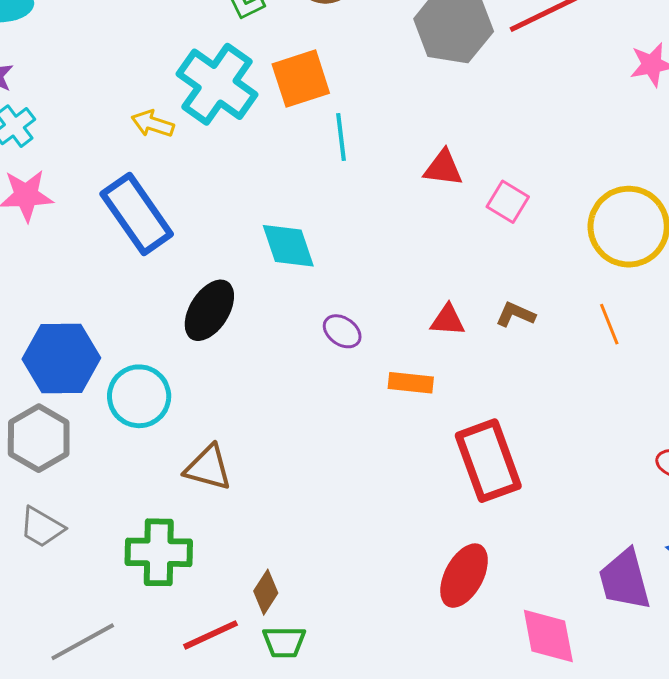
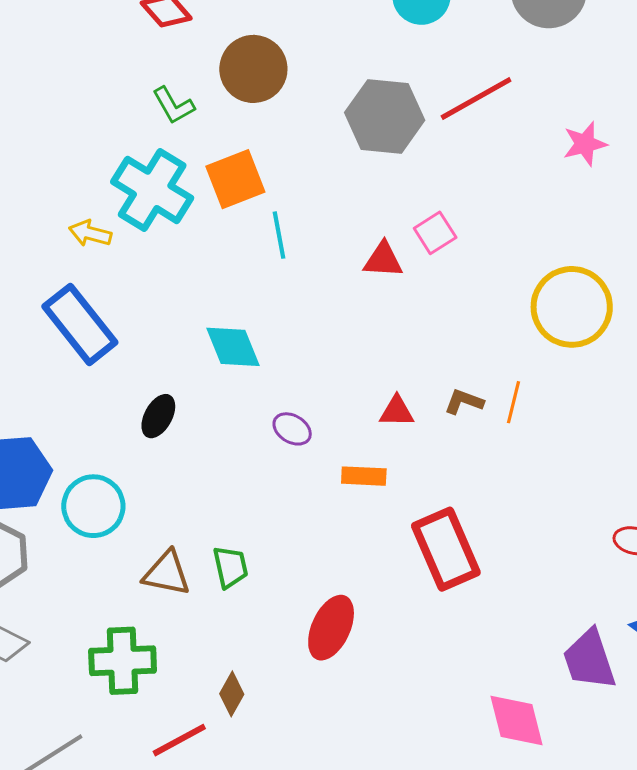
pink square: (508, 202) -> (435, 233), moved, turned 30
black ellipse: (209, 310) -> (158, 416), size x0.7
orange line: (609, 324) -> (514, 402), moved, turned 39
red ellipse: (464, 576) -> (331, 628), moved
green trapezoid: (284, 642) -> (230, 567), moved, turned -99

